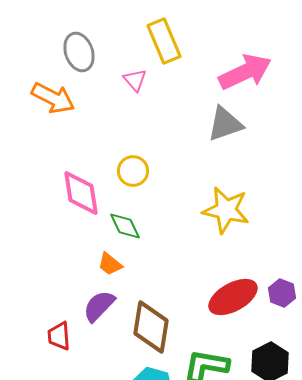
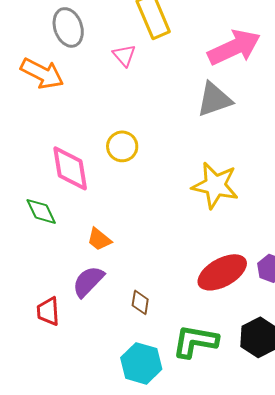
green diamond: (125, 226) -> (41, 211), moved
brown diamond: (151, 327) -> (140, 302), size x0.5

